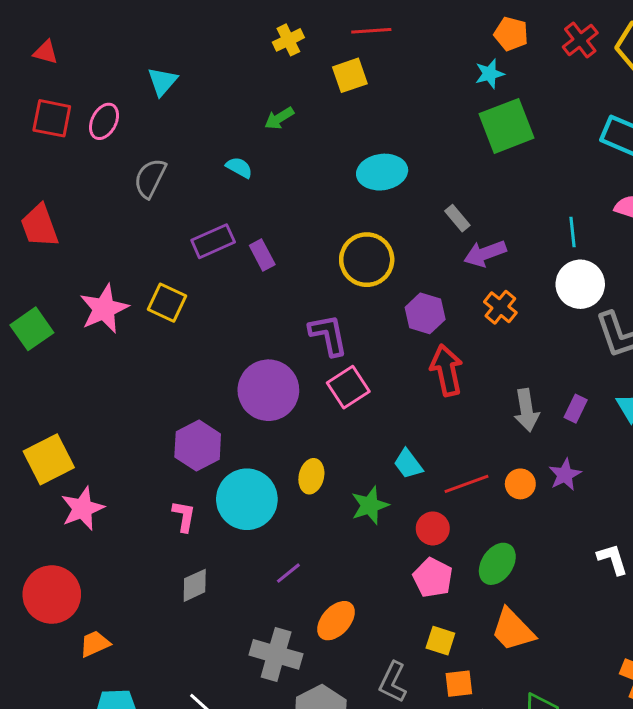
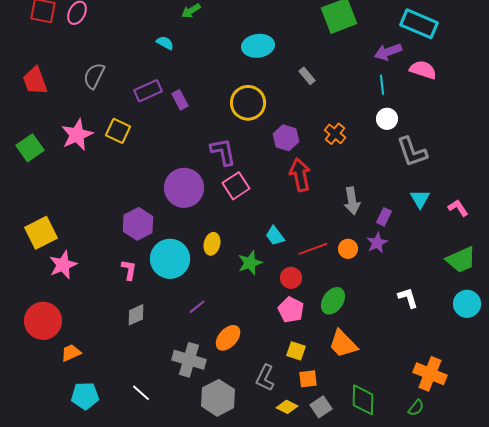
gray semicircle: (150, 178) -> (94, 76), moved
purple arrow: (485, 253) -> (388, 52), moved
white circle: (580, 284) -> (387, 119), size x0.7
purple rectangle: (576, 409) -> (384, 217), moved

